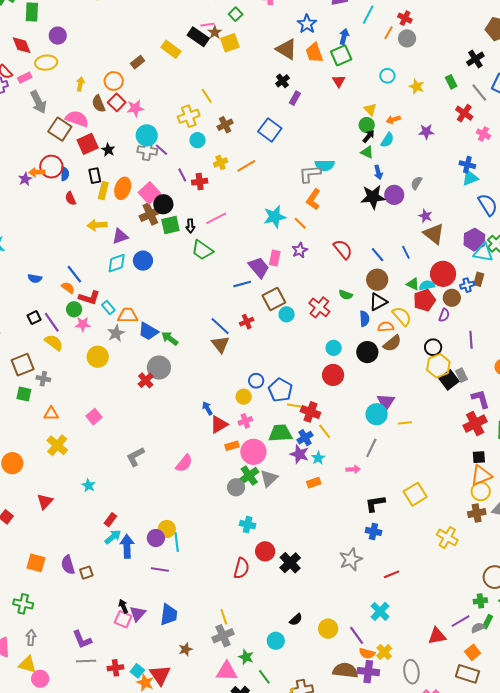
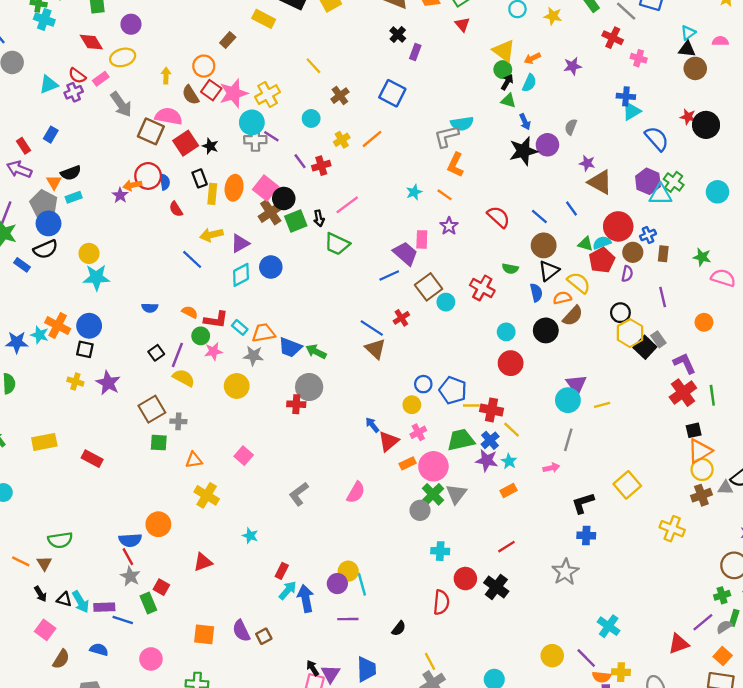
pink star: (135, 108) -> (234, 93), size x1.4
yellow triangle: (370, 109) -> (504, 51), size x1.5
yellow cross: (189, 116) -> (268, 95), moved
cyan star: (275, 217) -> (414, 192), size x0.6
blue line: (74, 274) -> (192, 259), moved
brown rectangle: (479, 279) -> (663, 254), moved
purple line: (52, 322) -> (177, 355), turned 65
gray star: (116, 333) -> (253, 356), turned -30
red cross: (146, 380) -> (296, 404), turned -35
red triangle: (45, 501) -> (203, 562), turned 36
red line: (392, 574) -> (506, 547), moved
black semicircle: (296, 620) -> (399, 628), moved
yellow cross: (384, 652) -> (621, 672), turned -35

